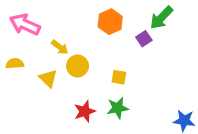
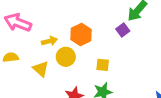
orange hexagon: (110, 22) -> (81, 34), moved
yellow arrow: (60, 47) -> (49, 41), turned -49

